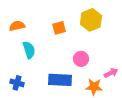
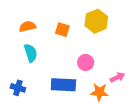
orange semicircle: (17, 26) -> (27, 26), moved
orange square: (59, 28) -> (62, 30), turned 32

